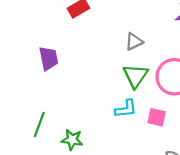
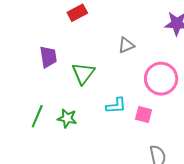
green triangle: (135, 76) -> (83, 73), moved
green star: (72, 140) -> (67, 118), moved

